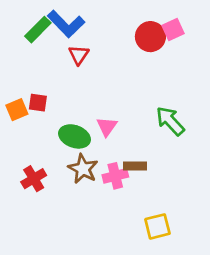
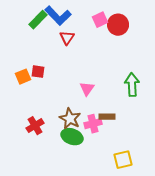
pink square: (173, 30) -> (100, 20), moved
green arrow: (170, 121) -> (132, 85), turned 40
green ellipse: (74, 136) -> (72, 137), moved

